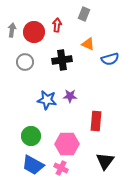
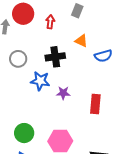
red circle: (34, 32) -> (23, 14), moved
blue star: (47, 100) -> (40, 81), moved
red rectangle: (96, 121) -> (95, 104), moved

